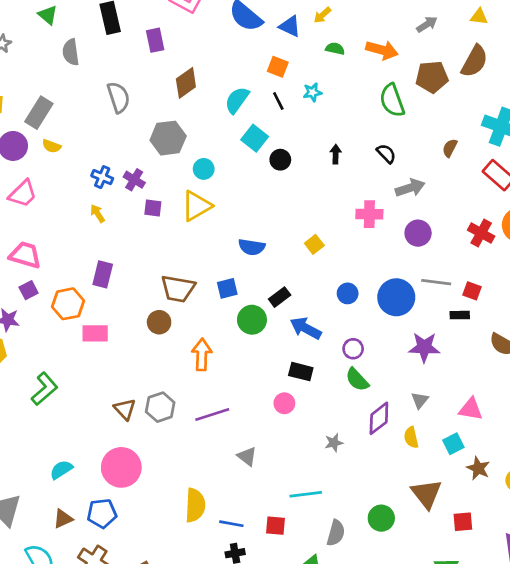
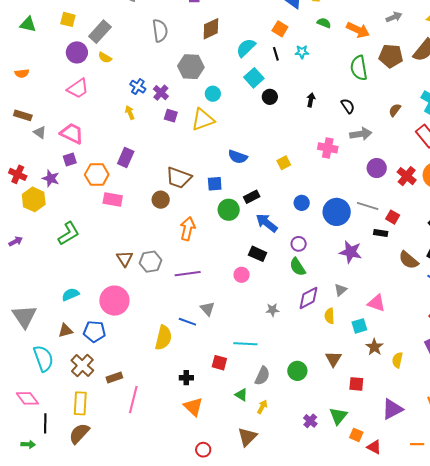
purple circle: (418, 233) -> (377, 168), moved
brown triangle: (426, 494) -> (333, 359), size x0.7
blue line: (231, 524) -> (187, 322), moved

